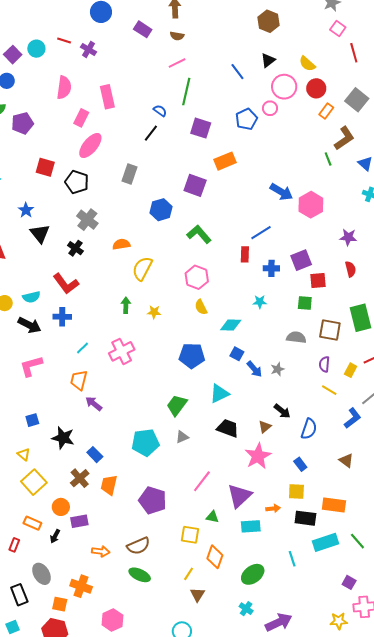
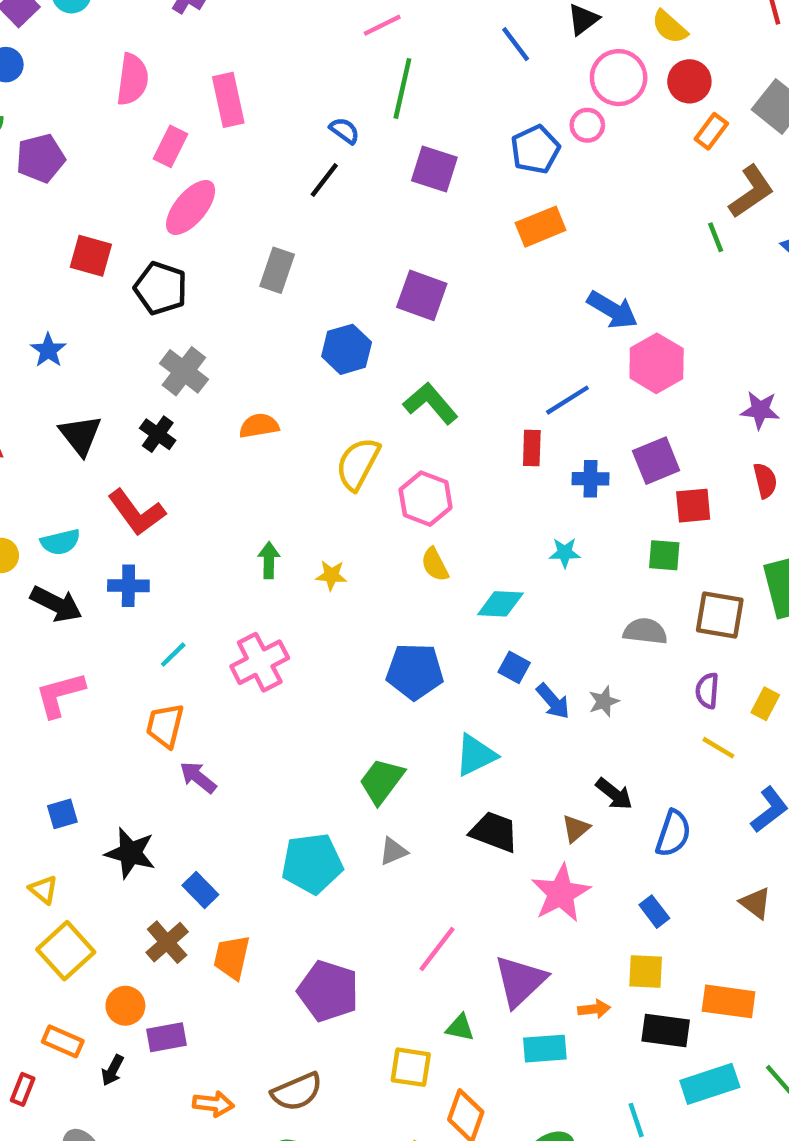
orange rectangle: (225, 161) -> (541, 227), moved
pink hexagon: (311, 205) -> (657, 363), moved
black triangle: (40, 234) -> (80, 435), moved
yellow semicircle: (142, 269) -> (358, 464), moved

